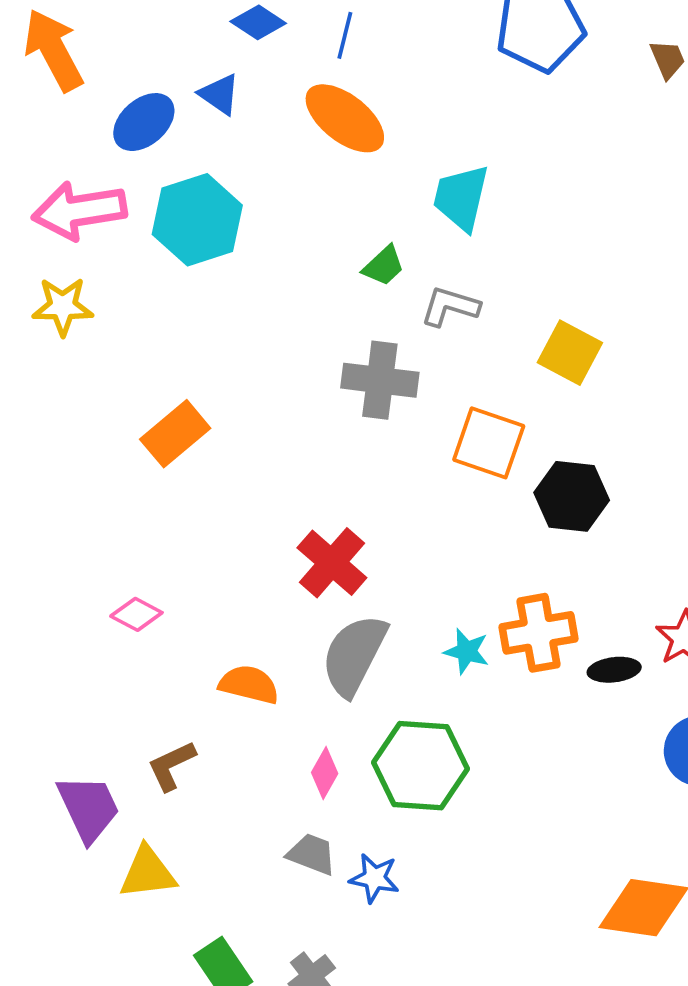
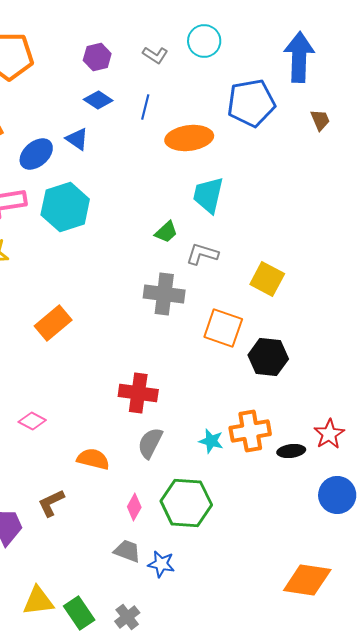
orange ellipse: (345, 118) -> (189, 138), moved, turned -45
red cross: (332, 563) -> (138, 393), turned -33
gray semicircle: (354, 655) -> (150, 443), size x0.7
yellow triangle: (148, 873) -> (38, 601), moved

